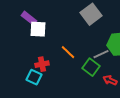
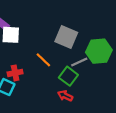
gray square: (91, 14) -> (66, 37), moved, turned -30
red arrow: (110, 80) -> (65, 96), moved

